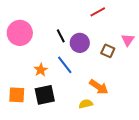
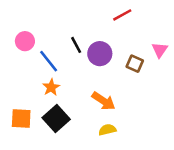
pink circle: (20, 33) -> (25, 41), size x0.6
blue line: (65, 65) -> (49, 61), moved
orange arrow: (99, 87) -> (104, 101), moved
black square: (45, 95) -> (56, 119), turned -30

